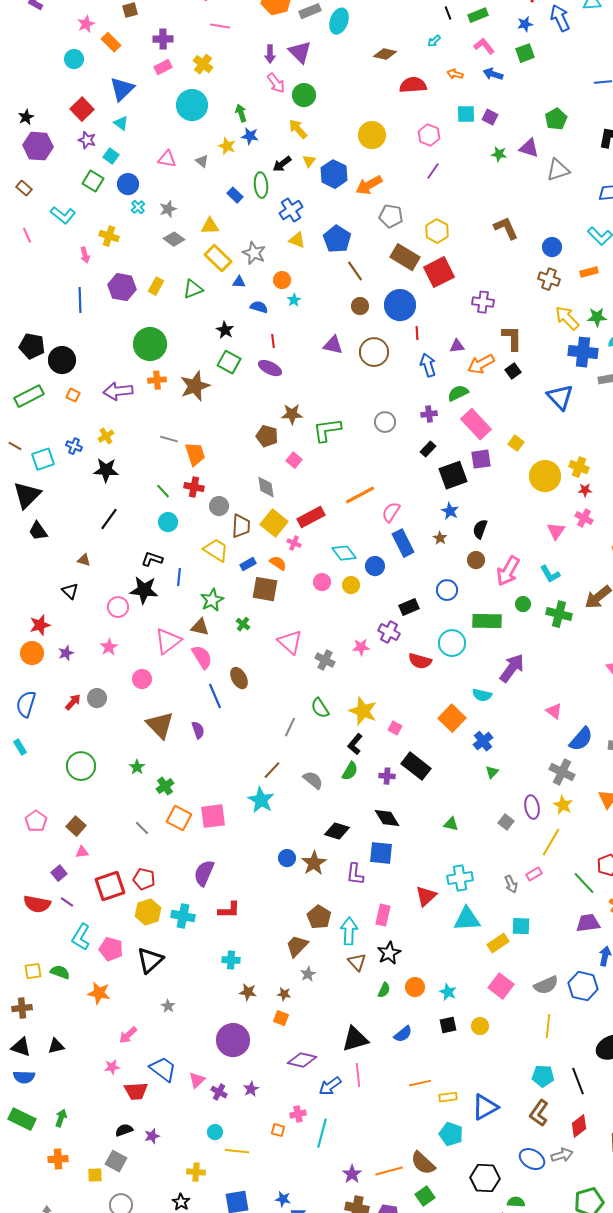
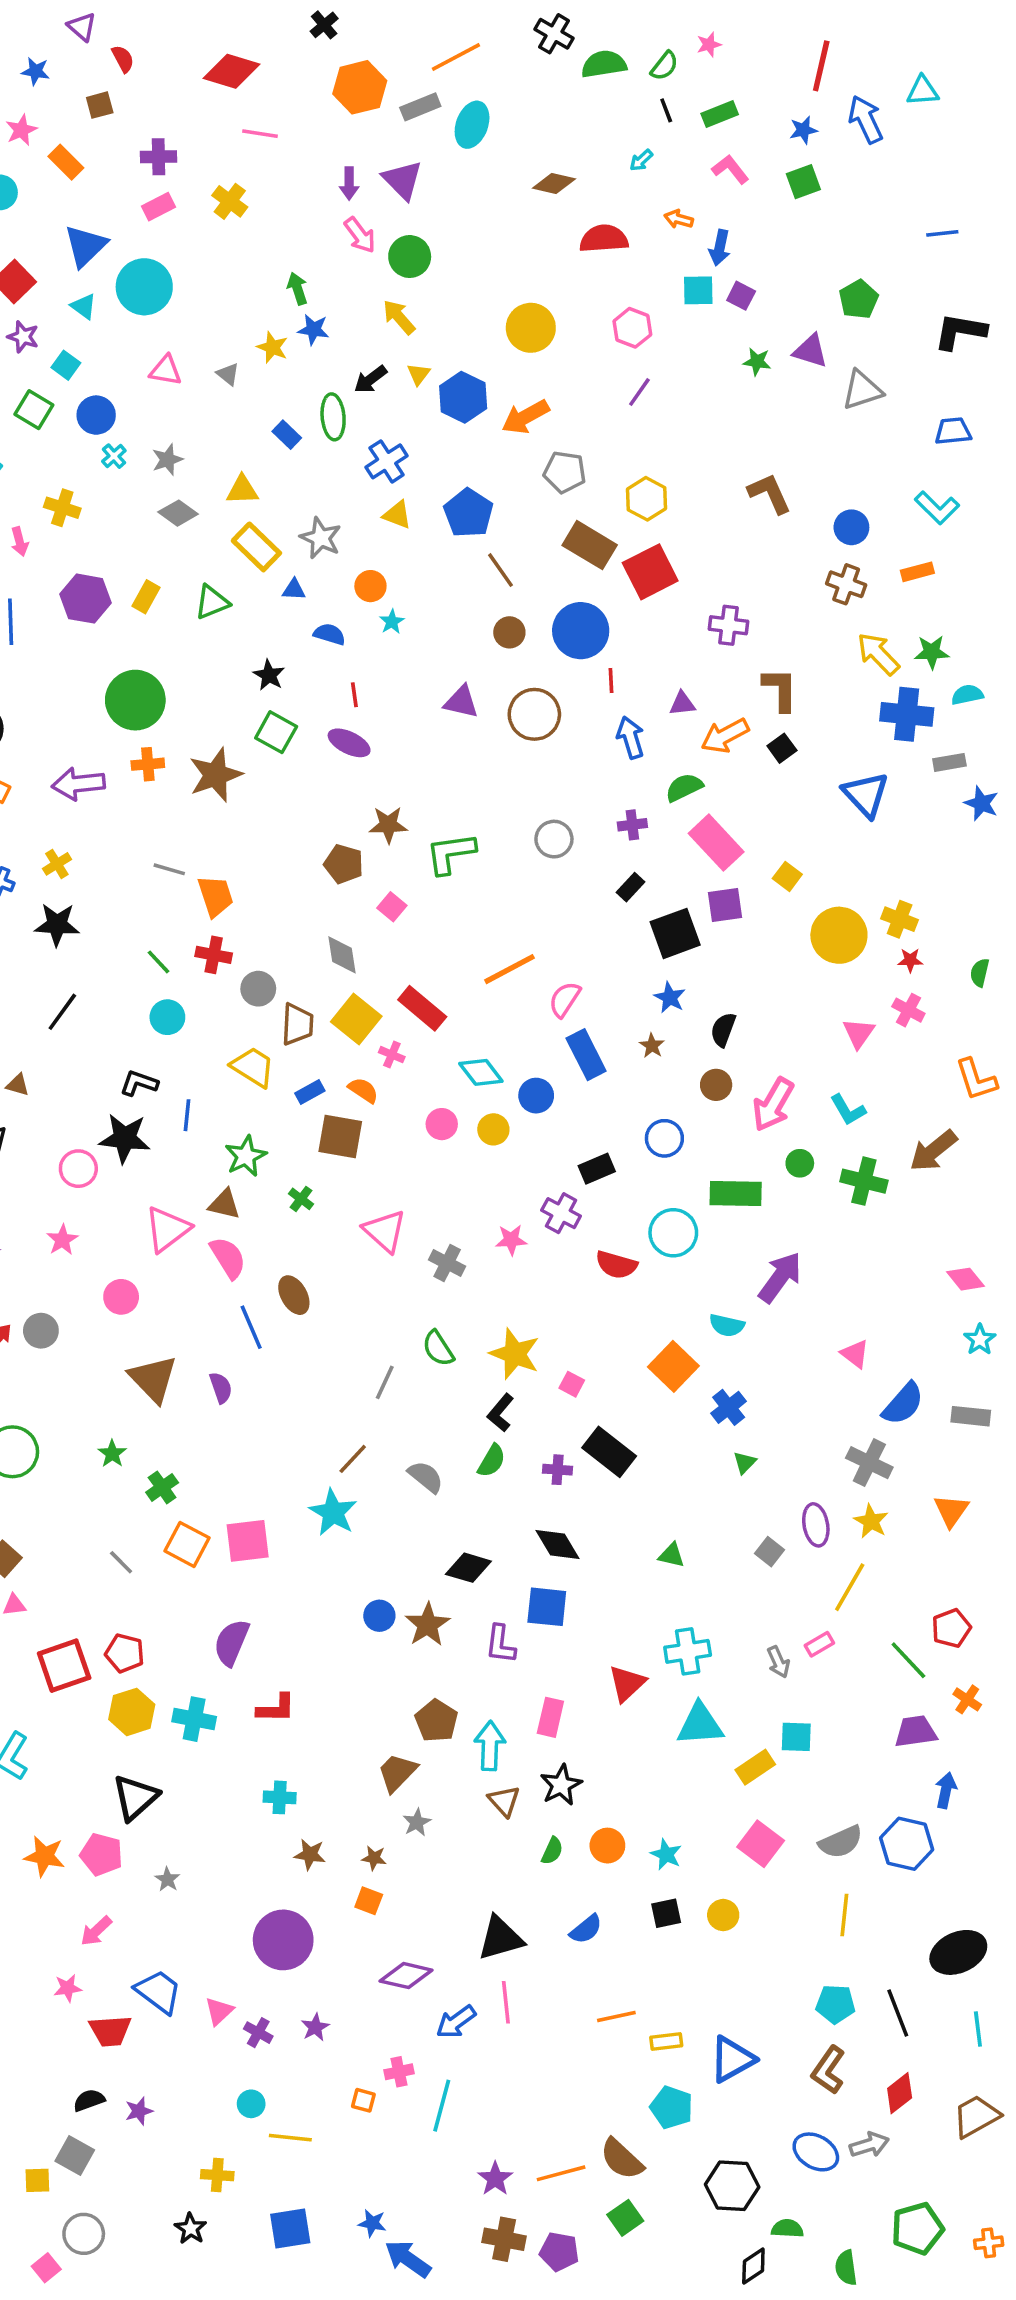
blue arrow: (493, 74) -> (720, 248), moved, turned -96
cyan circle: (192, 105) -> (144, 287), moved
red rectangle: (311, 517) -> (422, 1008), turned 68
pink pentagon: (111, 949) -> (101, 1854), moved

